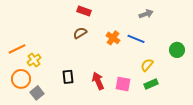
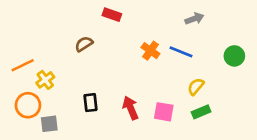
brown semicircle: (80, 33) -> (84, 44), moved
green circle: (177, 50) -> (234, 56), moved
gray square: (37, 93) -> (49, 124), turned 32

